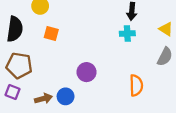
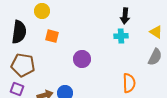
purple circle: (86, 72) -> (82, 59), moved

